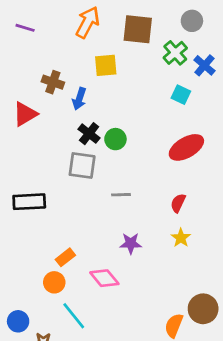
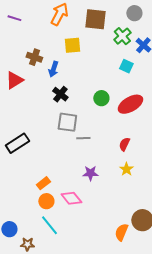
green circle: (115, 139) -> (101, 98), moved
gray square: (82, 166) -> (67, 122), moved
black rectangle: (29, 202) -> (17, 143), turned -30
orange circle: (54, 282) -> (46, 201), moved

